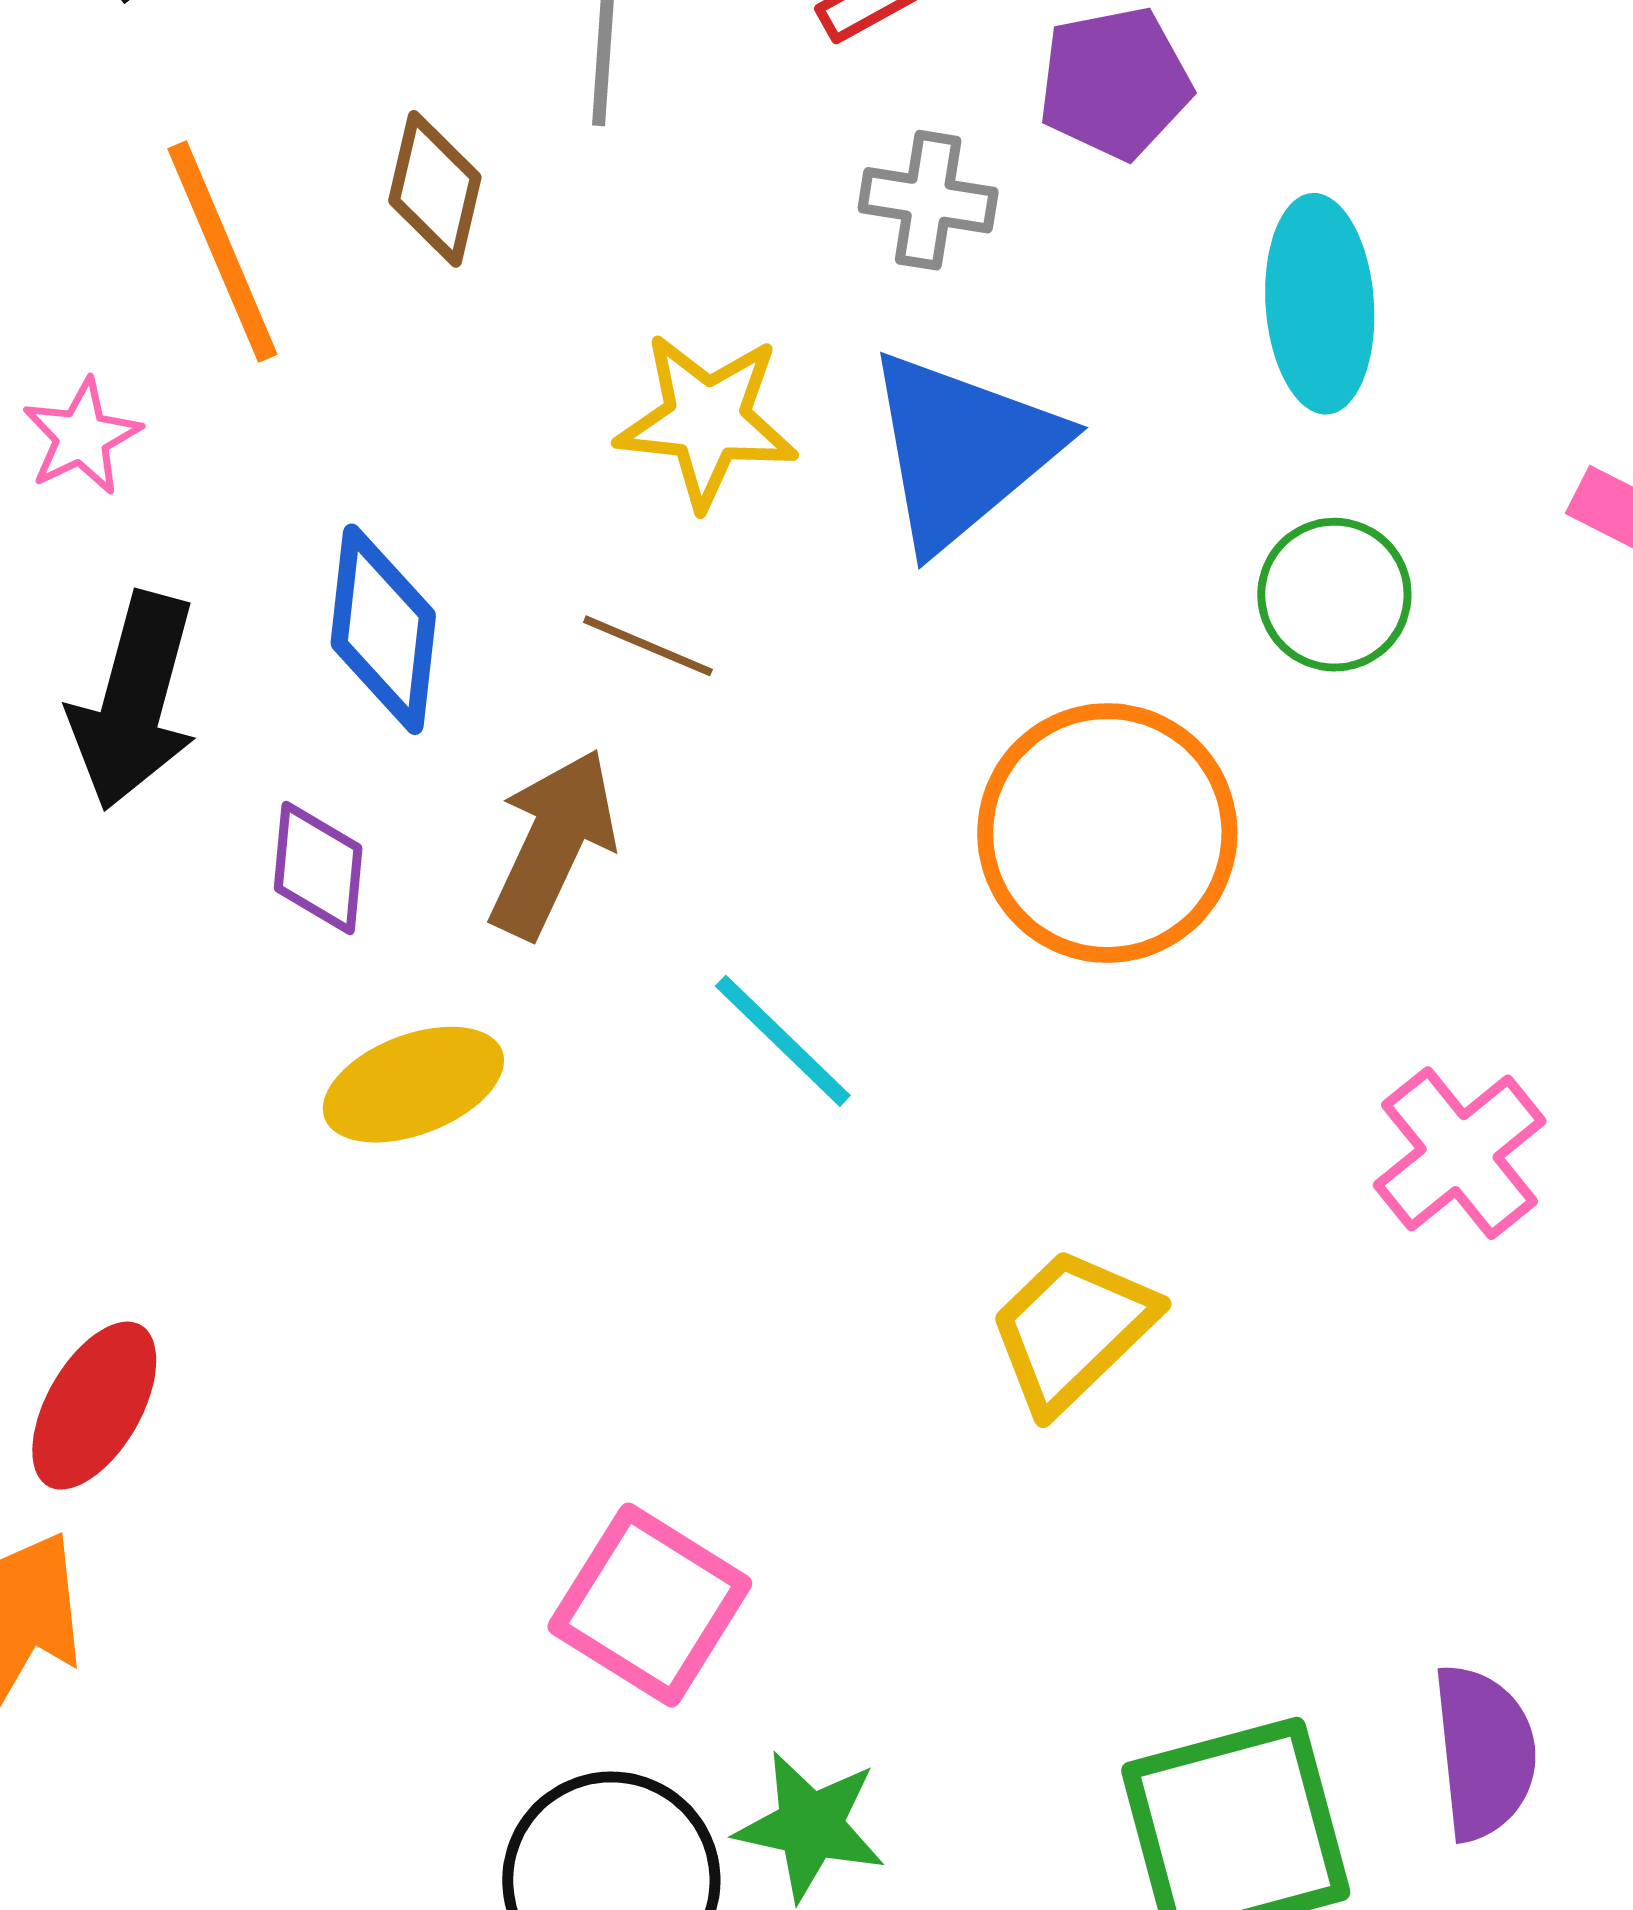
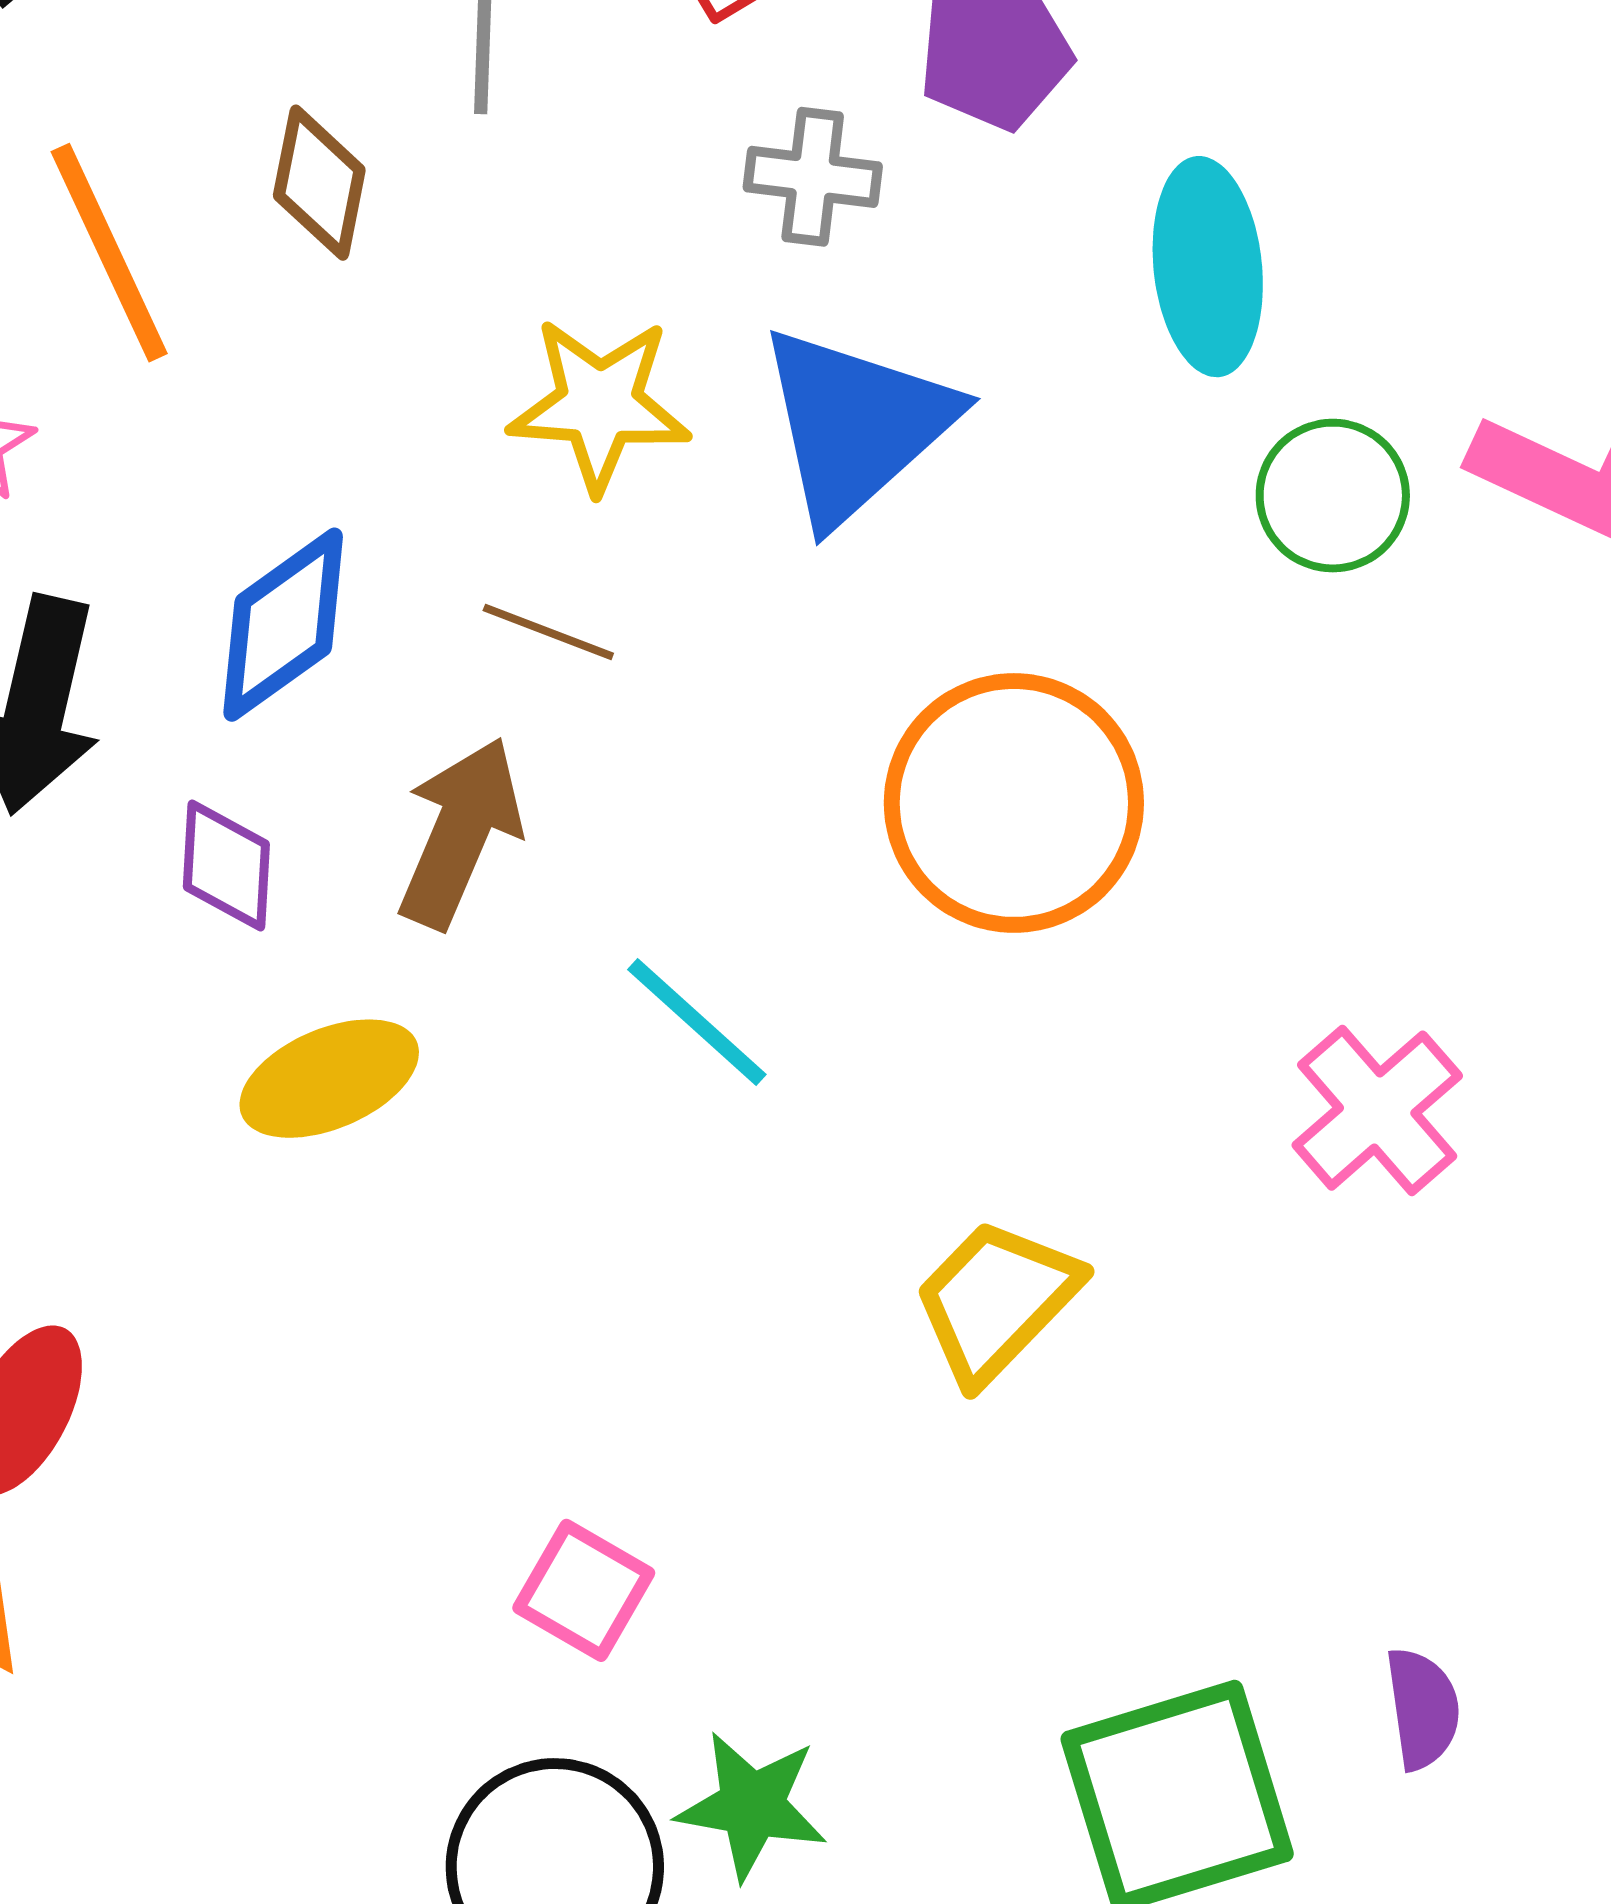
green circle: (1334, 595) -> (1333, 496), moved
blue diamond: (383, 629) -> (283, 625), turned 50
pink square: (650, 1605) -> (584, 1590), size x0.7
purple semicircle: (1484, 1752) -> (1423, 1709), size x0.7

